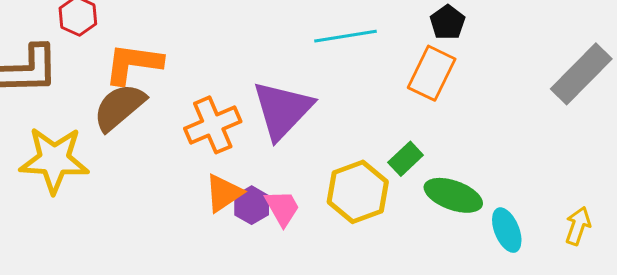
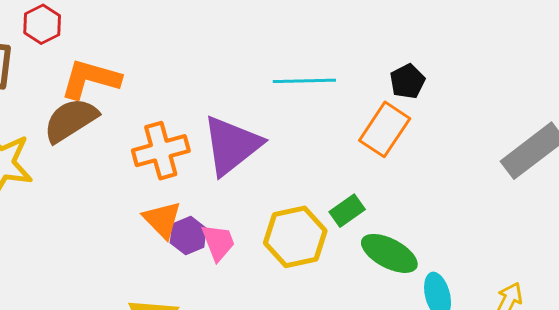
orange triangle: (224, 193) -> (162, 220), turned -48

